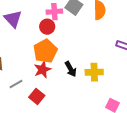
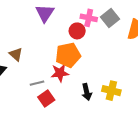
black arrow: (71, 69) -> (87, 92), moved
gray line: (16, 84) -> (37, 83), moved

